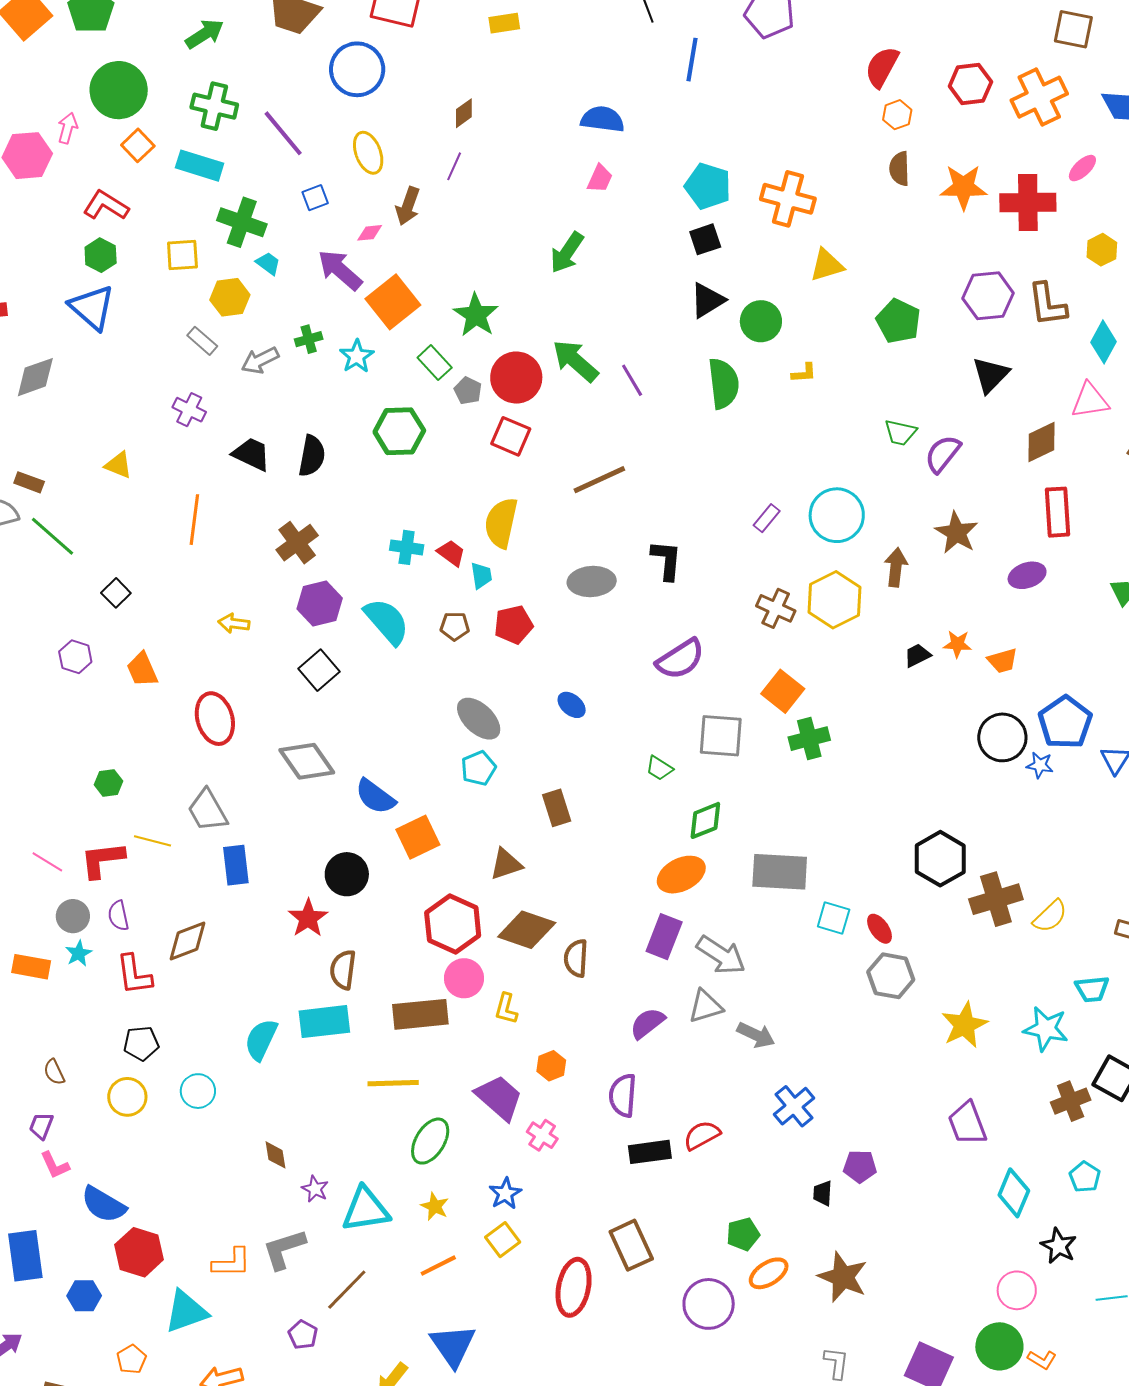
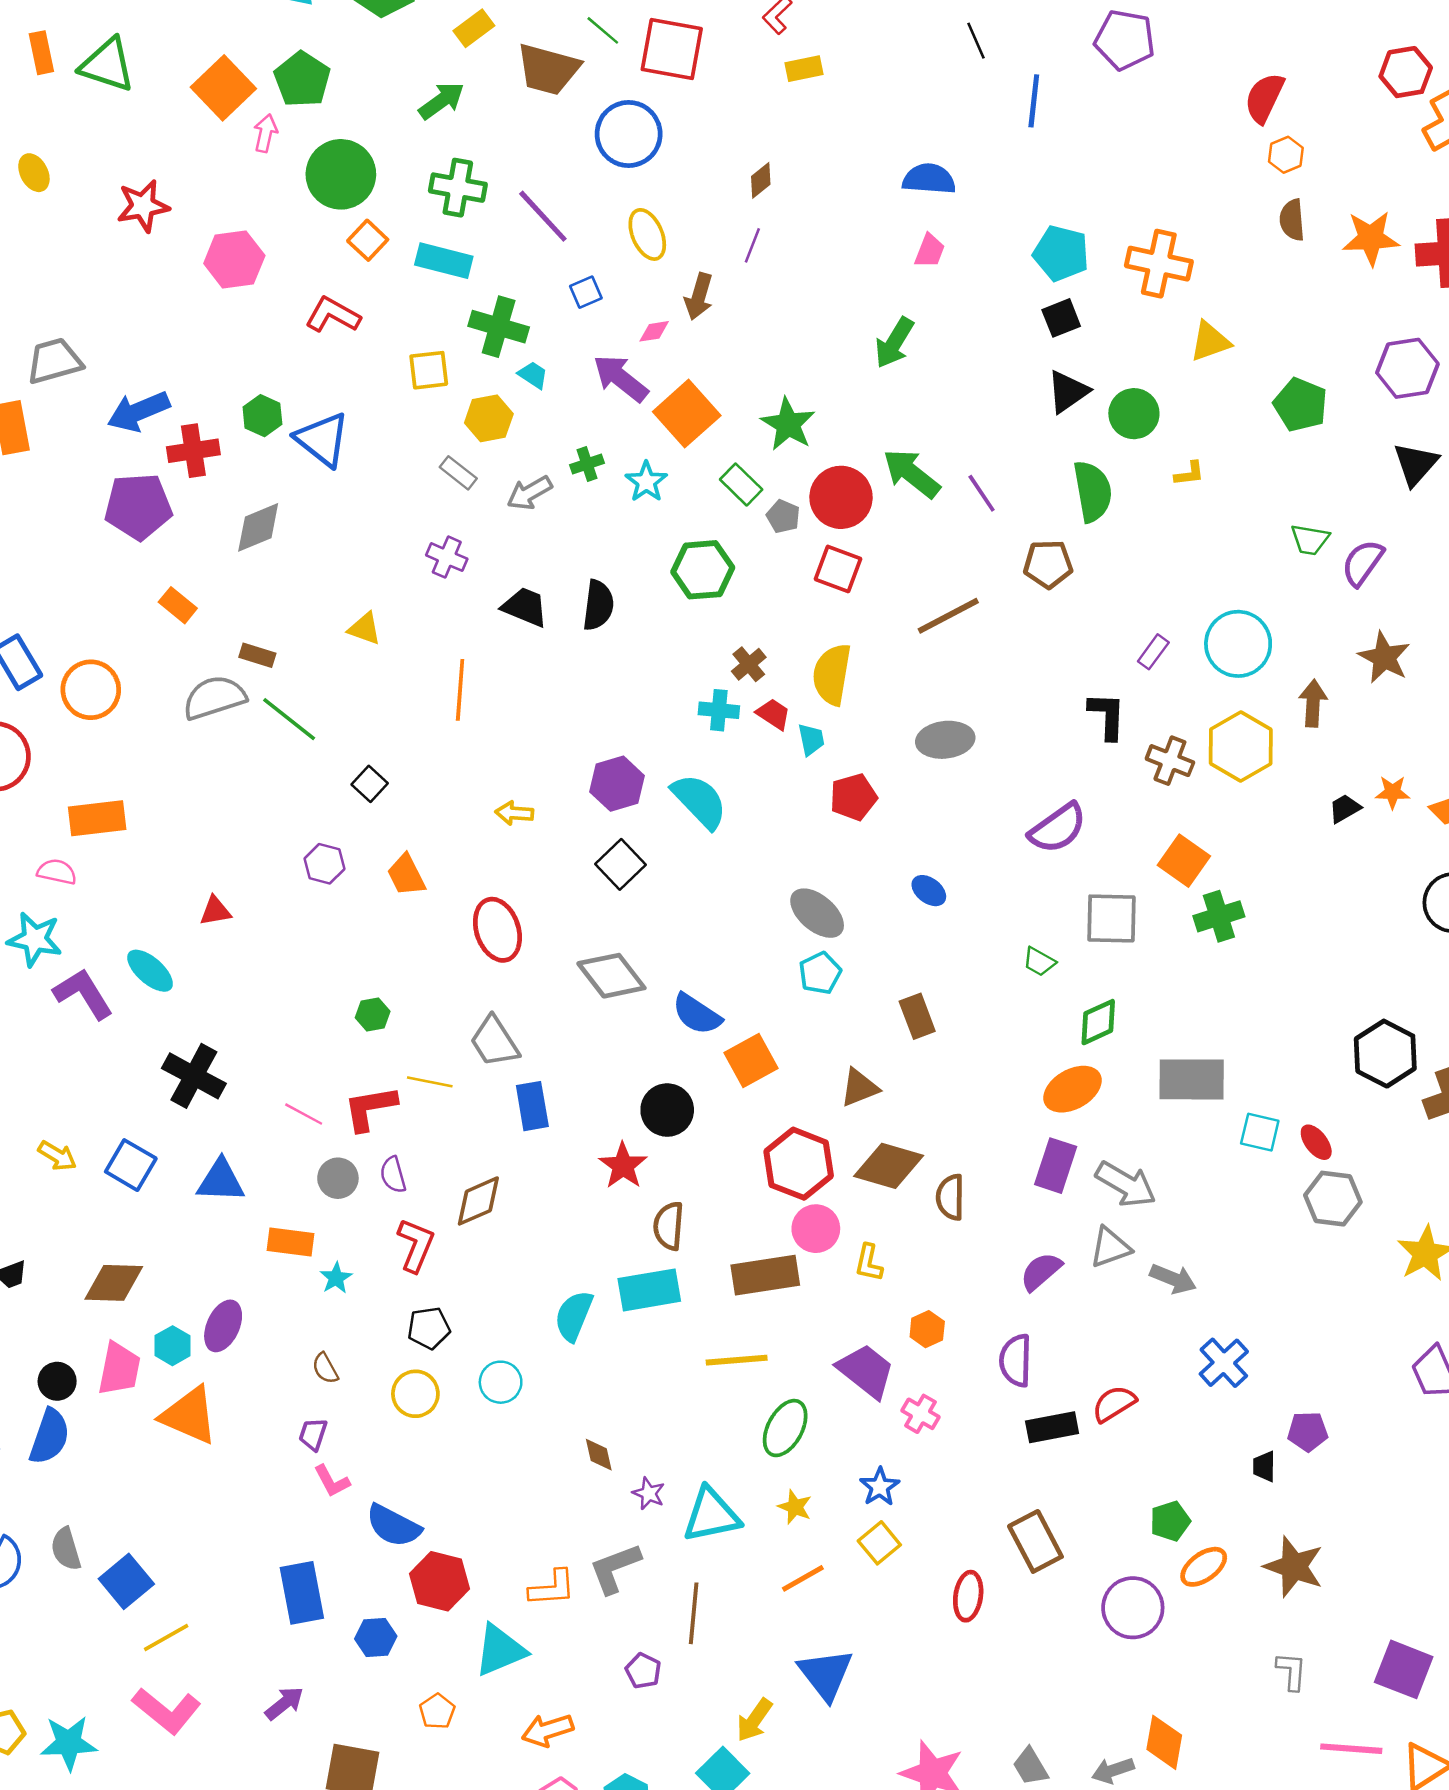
red hexagon: (970, 84) -> (1406, 72), moved
pink arrow: (68, 128) -> (265, 133), moved
green hexagon: (101, 255) -> (262, 416), moved
brown cross: (297, 543) -> (749, 664), moved, size x0.7
black L-shape: (666, 560) -> (1107, 716), moved
brown pentagon: (455, 626) -> (1048, 564), moved, size x1.4
cyan star: (79, 953) -> (336, 1278), moved
red L-shape: (134, 975) -> (416, 1245), turned -147
red ellipse: (574, 1287) -> (968, 1596), size x0.7
brown line: (347, 1290) -> (694, 1613), turned -36

